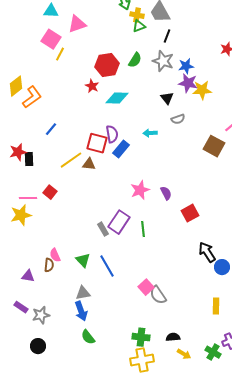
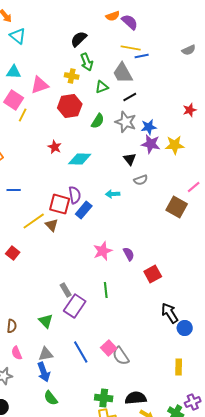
yellow cross: (137, 15) -> (72, 76), moved
black line: (167, 36) -> (130, 97), turned 40
red hexagon: (107, 65) -> (70, 106), moved
yellow star: (202, 90) -> (175, 145), moved
blue line: (51, 129) -> (14, 190), turned 48
brown triangle: (89, 164) -> (52, 225), turned 40
purple rectangle: (119, 222) -> (75, 306), moved
pink semicircle: (55, 255) -> (17, 353), moved
blue line: (107, 266) -> (81, 352), moved
black semicircle: (173, 337) -> (136, 398), size x1.5

